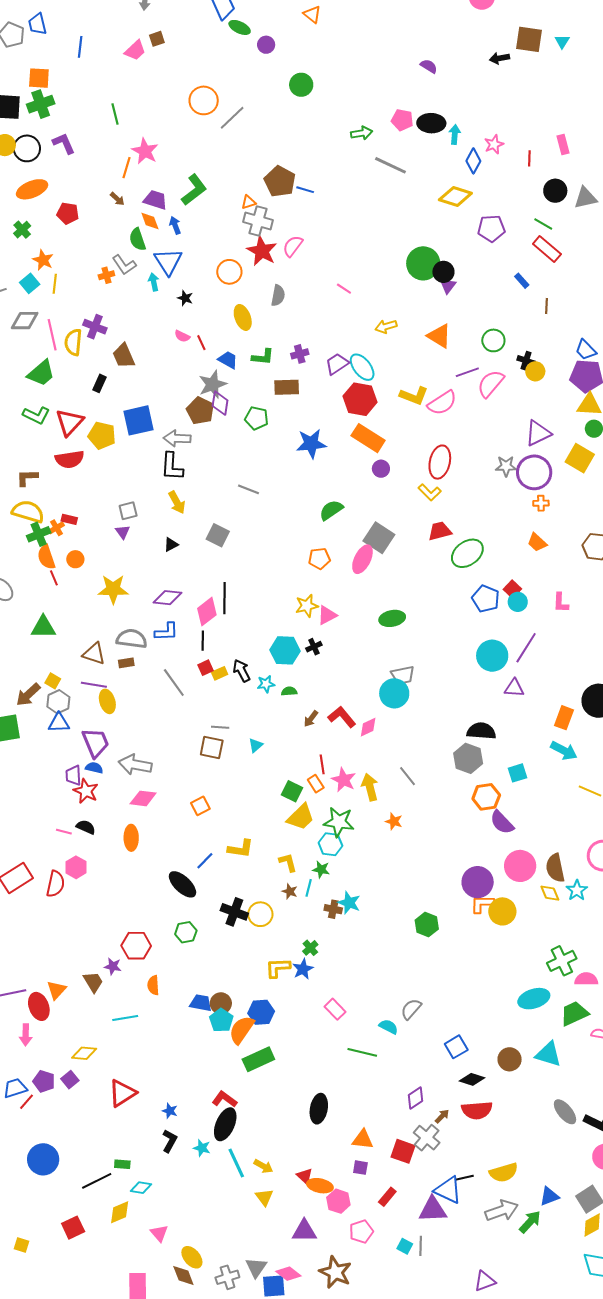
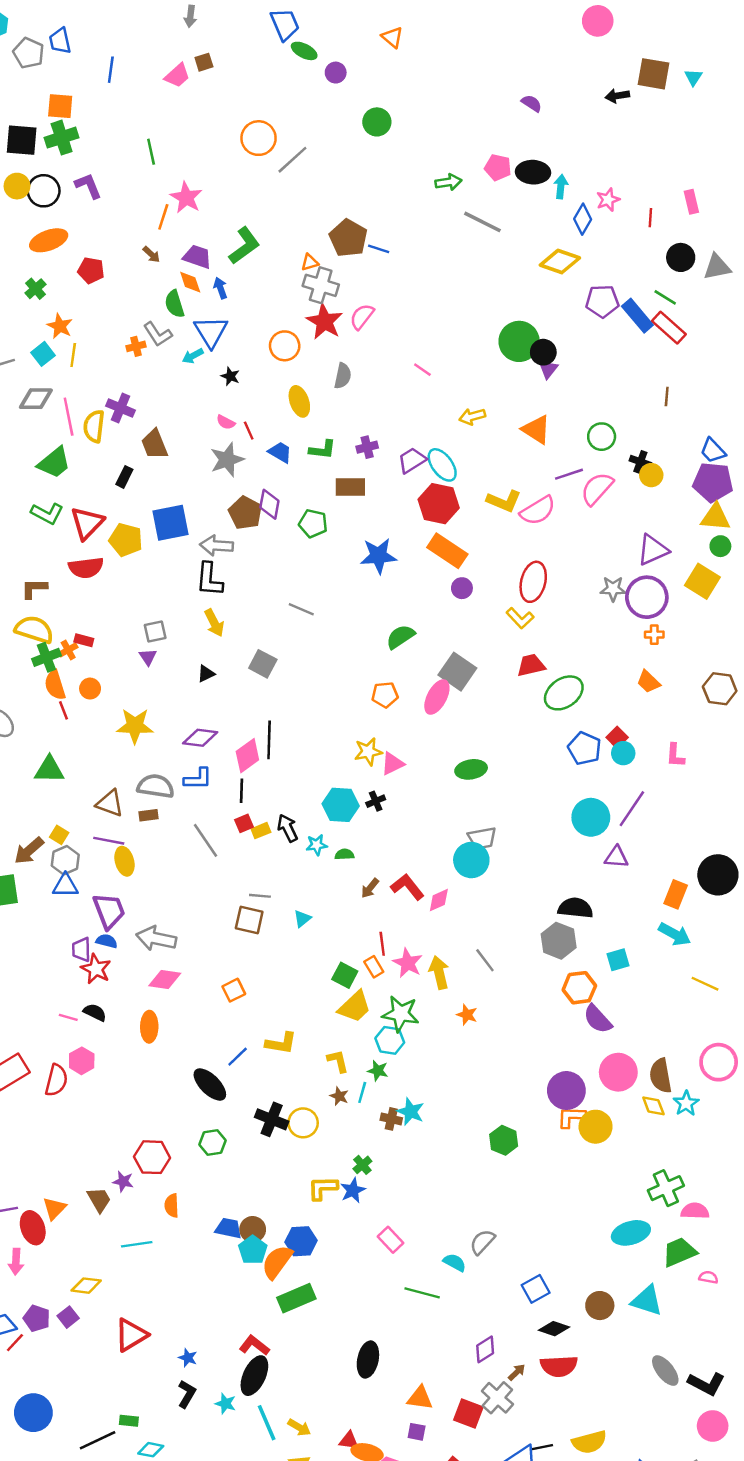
blue rectangle: (522, 281) -> (637, 316), moved, size x1.8
cyan arrow: (154, 282) -> (193, 356), turned -108
gray star: (213, 384) -> (227, 460), moved
red triangle: (305, 1176) -> (349, 1441), turned -36

